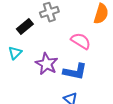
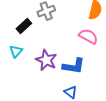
pink semicircle: (81, 41) -> (88, 36), moved

